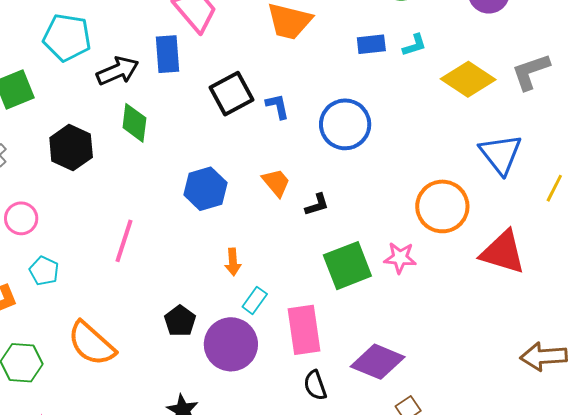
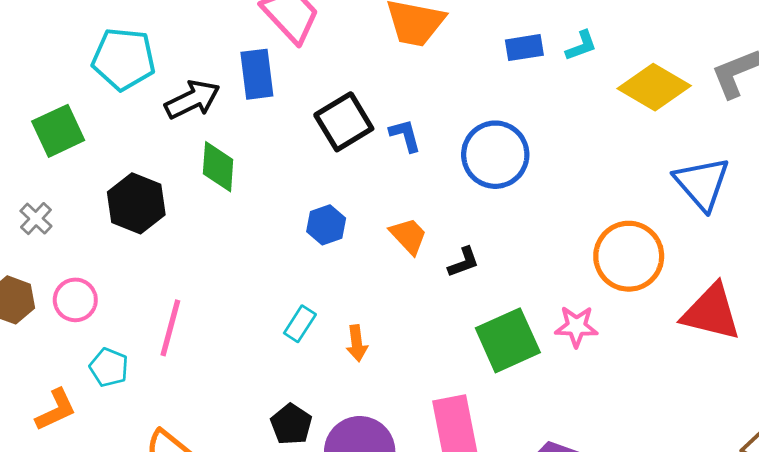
blue hexagon: (205, 189) -> (326, 225), moved, size x0.7
pink line: (124, 241) -> (170, 328), moved
cyan rectangle: (255, 300) -> (300, 324), moved

